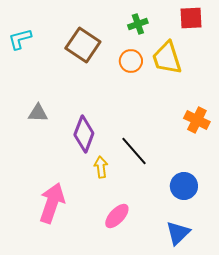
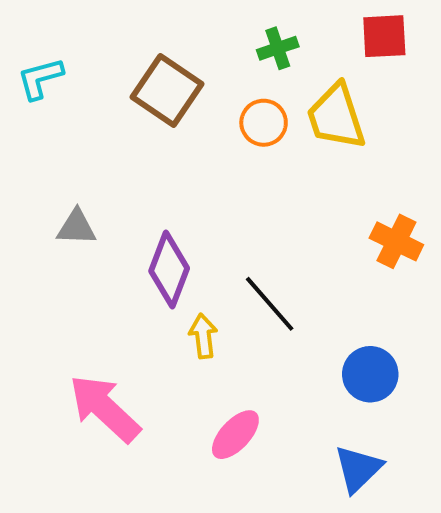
pink arrow: (52, 203) -> (105, 408), turned -66

